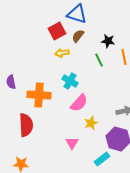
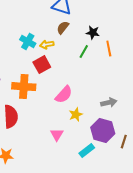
red square: (57, 31) -> (42, 65), moved
green line: (99, 60) -> (84, 52), turned 56
cyan cross: (70, 81) -> (28, 42), moved

